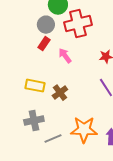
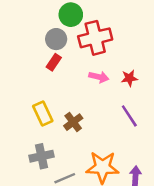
pink arrow: (65, 56) -> (99, 77), moved, turned 140
yellow rectangle: (35, 86) -> (43, 113), turned 54

